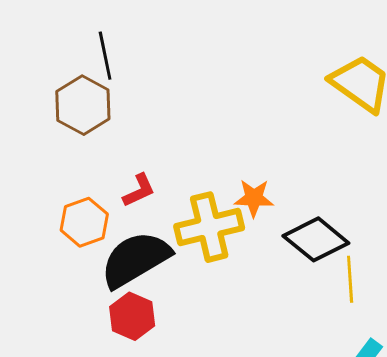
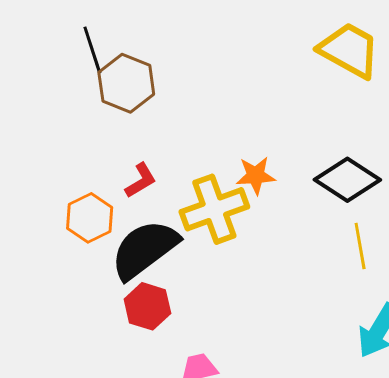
brown hexagon: (83, 105) -> (126, 83), moved
black diamond: (316, 239) -> (347, 180), moved

